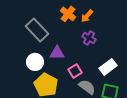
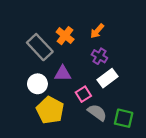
orange cross: (68, 14) -> (65, 36), moved
white rectangle: (108, 67) -> (107, 78), moved

